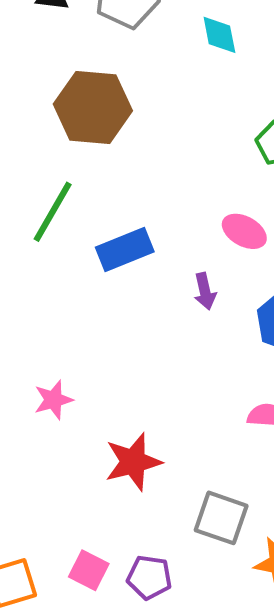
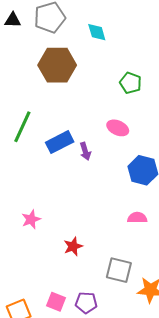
brown hexagon: (93, 107) -> (57, 65), moved
purple arrow: (205, 291) -> (85, 151), moved
red star: (133, 462) -> (73, 246), size x0.7

